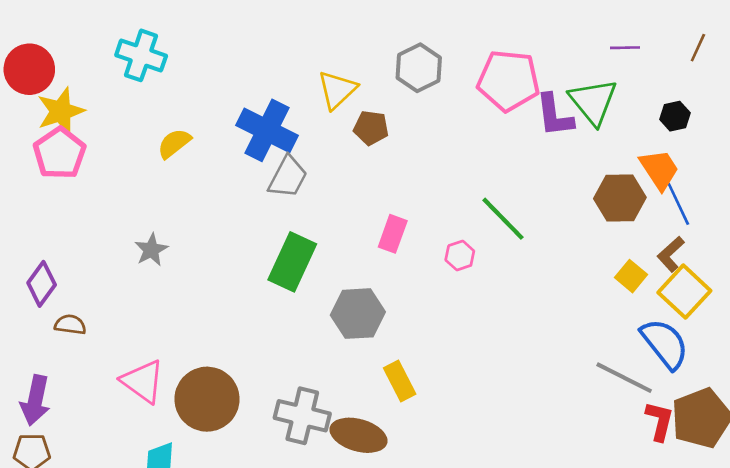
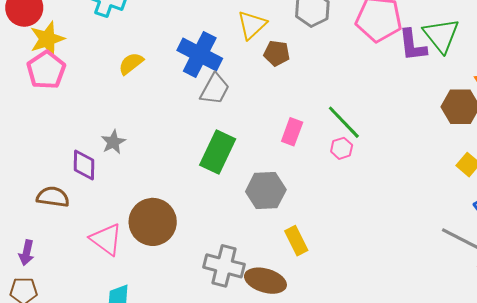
green line: (503, 219) -> (344, 122), moved
purple diamond: (42, 284) -> (84, 165), moved, turned -36
brown semicircle: (70, 325) -> (53, 197), size x1.4
brown circle: (207, 399) -> (153, 222), moved
purple arrow: (35, 400) -> (27, 253), size x0.7

